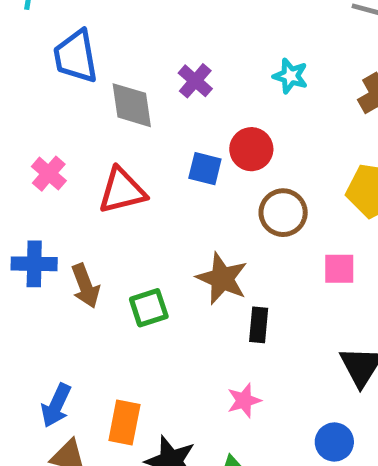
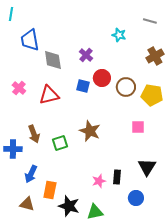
cyan star: (290, 76) -> (119, 35), moved
purple cross: (195, 81) -> (86, 55), moved
brown circle: (283, 213) -> (126, 87), moved
blue cross: (34, 264) -> (13, 149), moved
black rectangle: (259, 325) -> (117, 177), moved
blue arrow: (56, 405) -> (31, 174), moved

